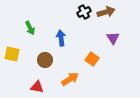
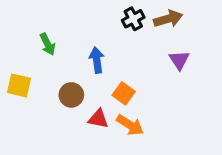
orange square: (92, 59) -> (124, 93), moved
orange arrow: (70, 79) -> (130, 125), moved, turned 66
red triangle: (37, 87) -> (98, 119), moved

